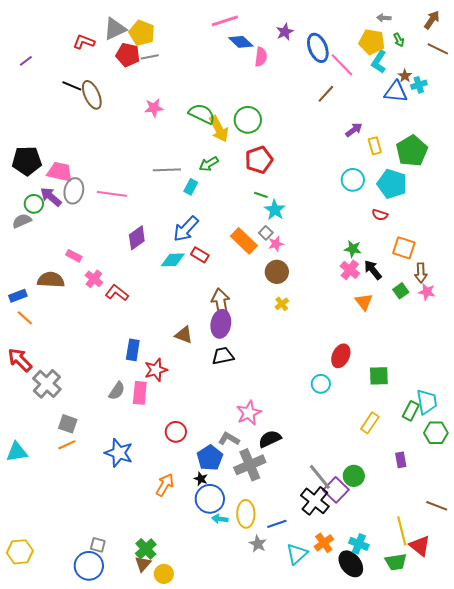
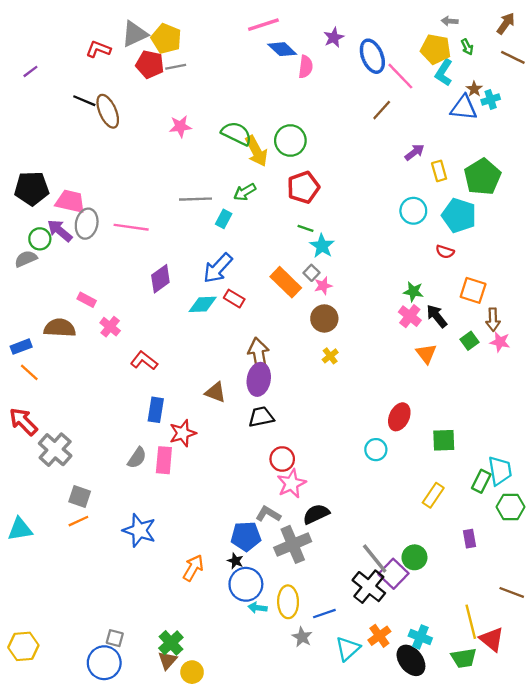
red L-shape: (117, 293) -> (144, 361), moved
red circle: (176, 432) -> (282, 459), moved
blue pentagon: (210, 458) -> (246, 536), turned 30

